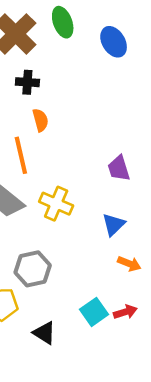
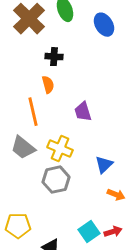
black cross: (27, 82) -> (54, 57), moved
purple trapezoid: (119, 168) -> (83, 112), moved
gray hexagon: (33, 269) -> (56, 180), moved

